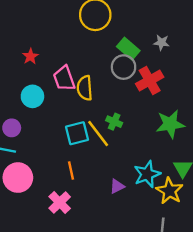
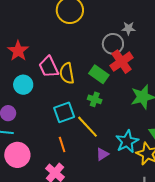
green rectangle: (128, 49) -> (99, 74), moved
red star: (30, 56) -> (18, 51), size x1.5
gray circle: (124, 67) -> (113, 44), moved
yellow line: (98, 133) -> (88, 127), moved

